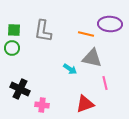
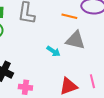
pink line: (105, 83) -> (92, 81), moved

